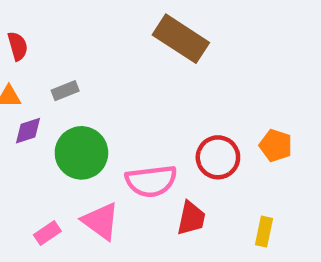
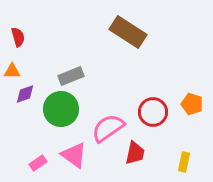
gray rectangle: (65, 91) -> (71, 76), moved, size x1.4
pink semicircle: (151, 181) -> (108, 128), turned 152

